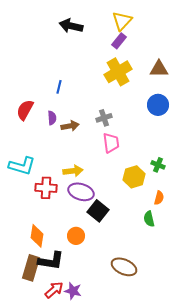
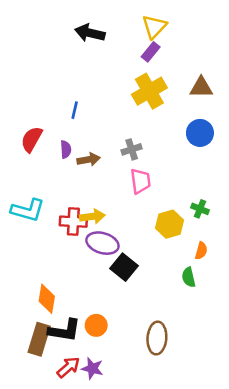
red cross: (46, 188) -> (73, 222), moved
orange circle: (76, 236) -> (96, 325), moved
brown ellipse: (124, 267) -> (157, 338), turned 70

